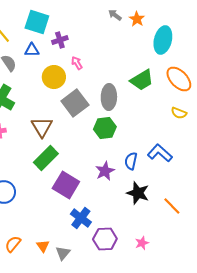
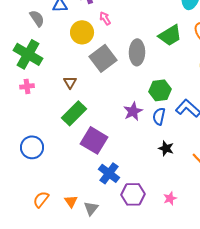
brown triangle: (42, 127) -> (70, 82), size x0.6
green hexagon: (105, 128) -> (160, 90), moved
purple star: (105, 171) -> (133, 111), moved
black star: (138, 193) -> (166, 148), size x0.7

